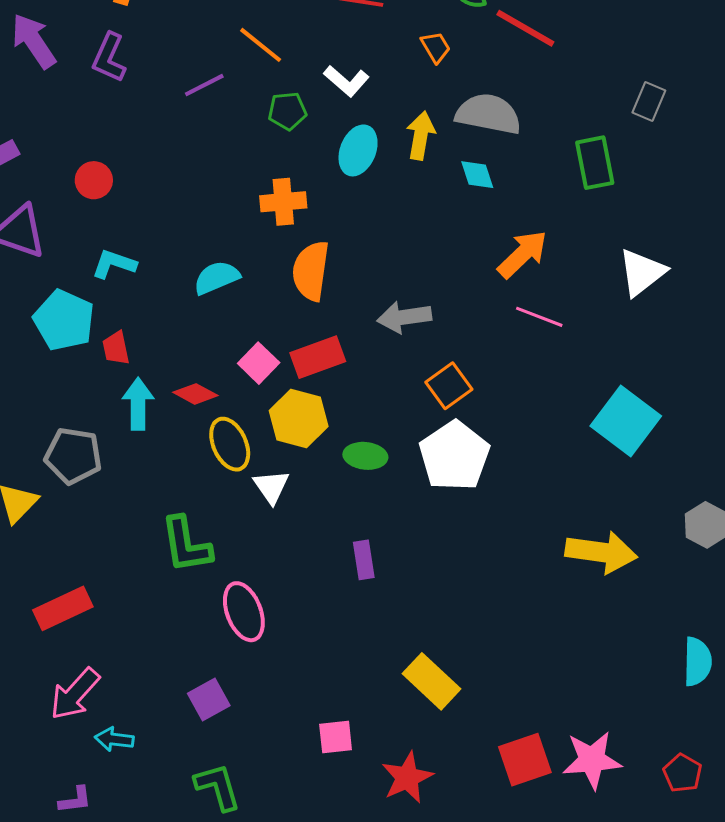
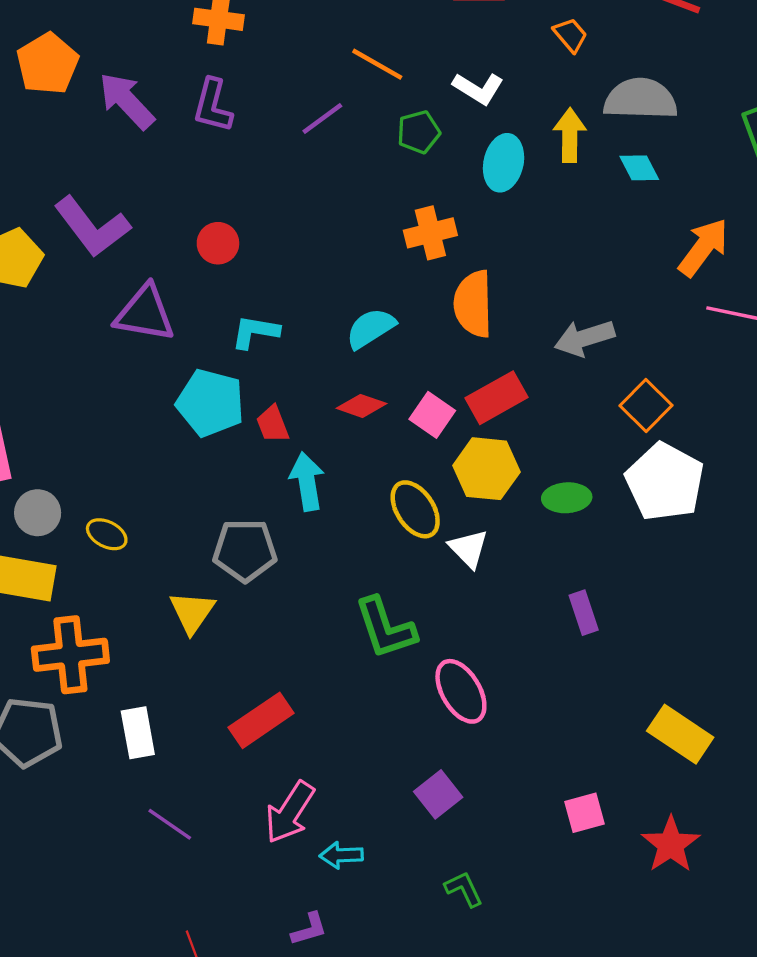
red diamond: (195, 394) -> (361, 406), moved
green L-shape: (218, 787) -> (464, 889), size x0.7

